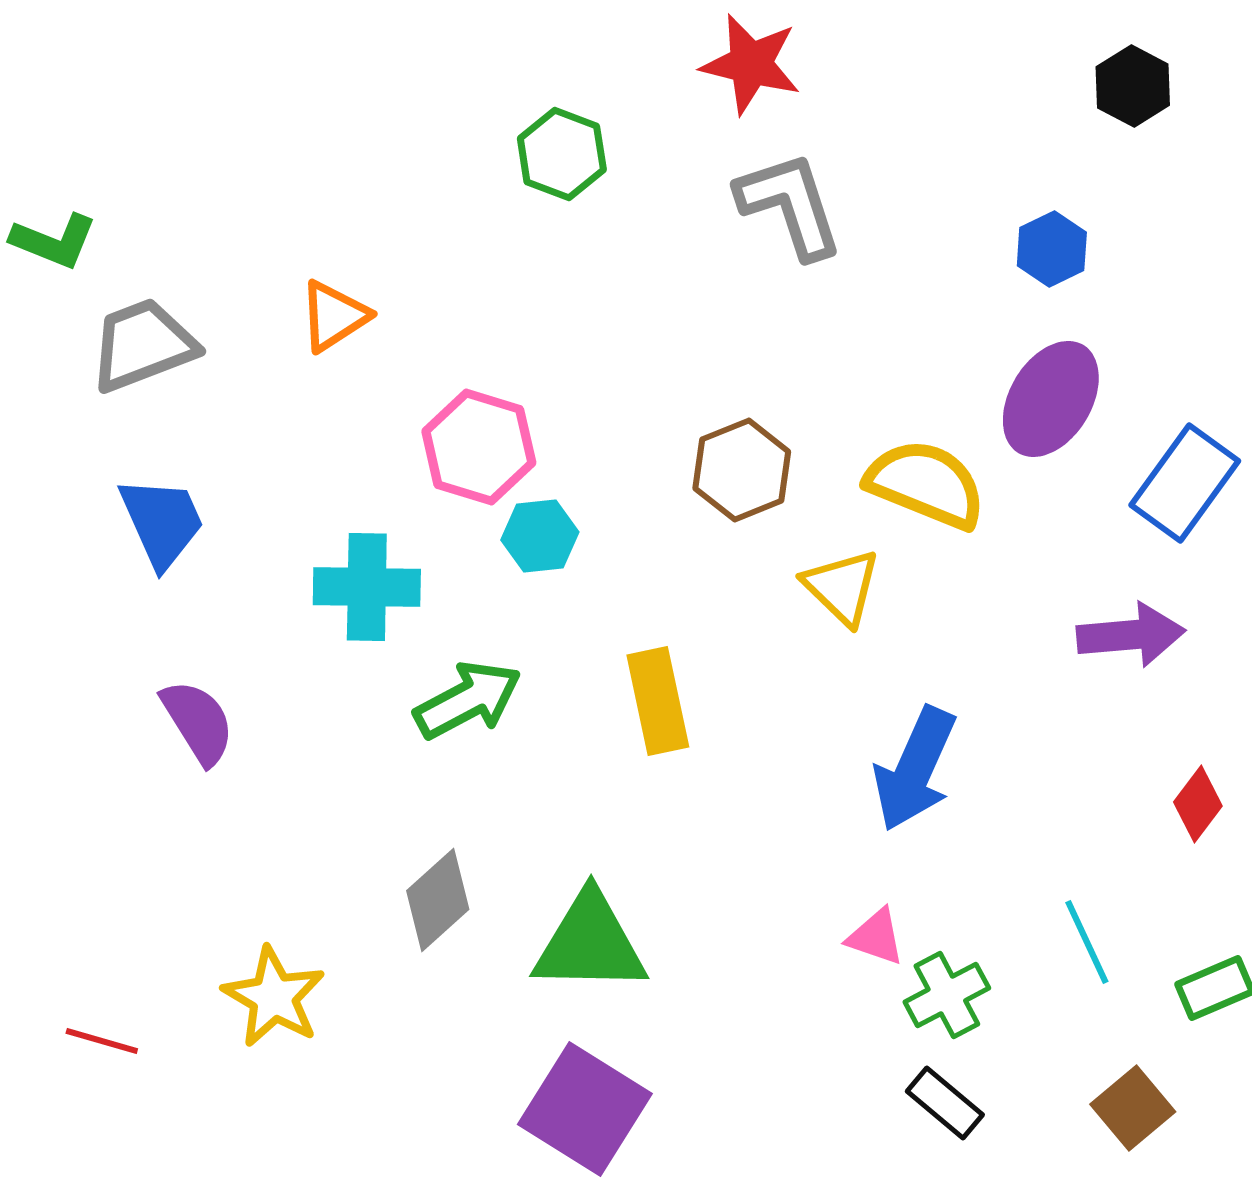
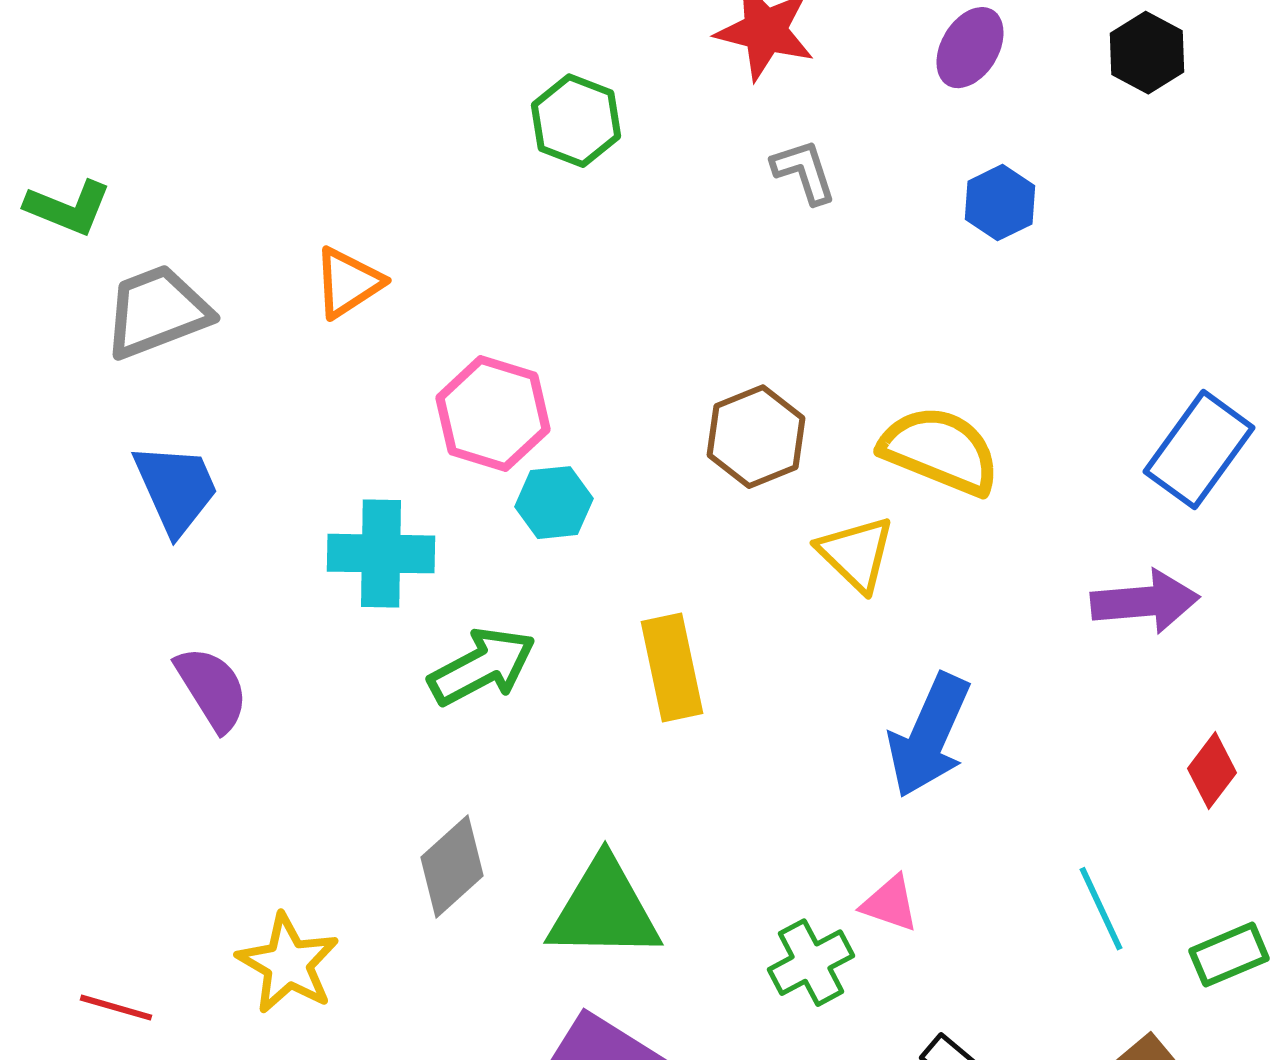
gray L-shape: (790, 205) -> (804, 172), size x0.6
blue hexagon: (1052, 249) -> (1000, 203), moved
purple ellipse: (1051, 399) -> (970, 48), moved, size x0.7
green cross: (947, 995) -> (811, 963), moved

